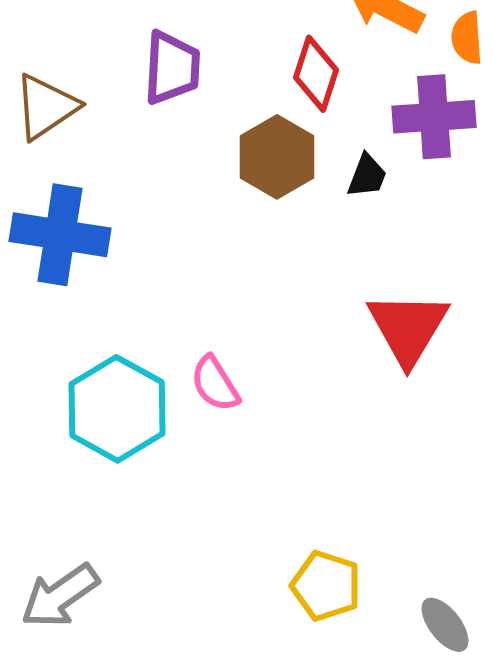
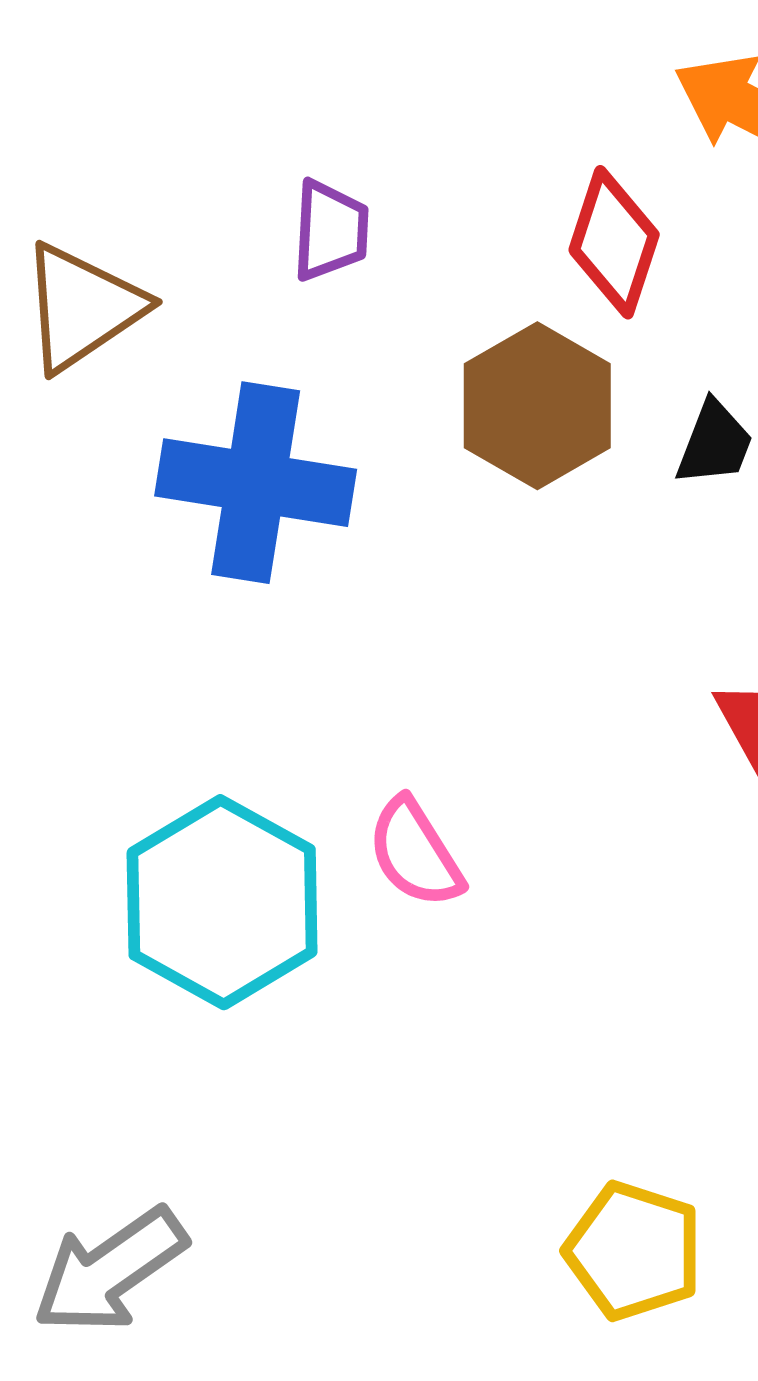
purple trapezoid: (172, 68) -> (330, 230), size x0.7
blue cross: (60, 235) -> (256, 483), moved

